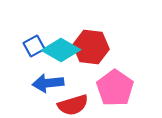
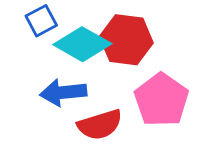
blue square: (34, 46) -> (41, 21), moved

